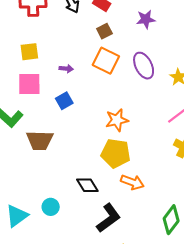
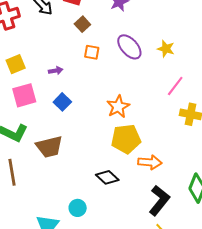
orange square: (106, 61) -> (92, 52), size x0.6
black L-shape: (109, 218) -> (159, 200), moved

